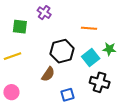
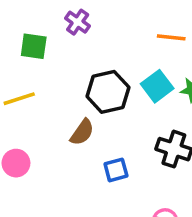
orange line: (89, 28) -> (171, 37), moved
cyan square: (91, 58) -> (157, 86), moved

